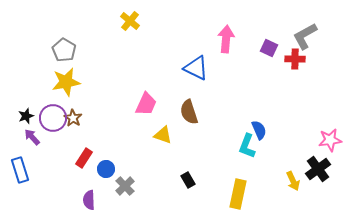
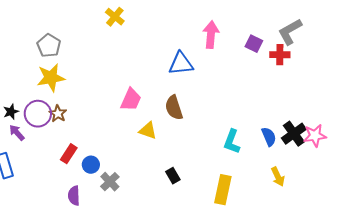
blue triangle: (196, 68) -> (181, 64), turned -32
blue semicircle: (259, 130) -> (269, 137), moved
black cross: (318, 169) -> (294, 134), moved

